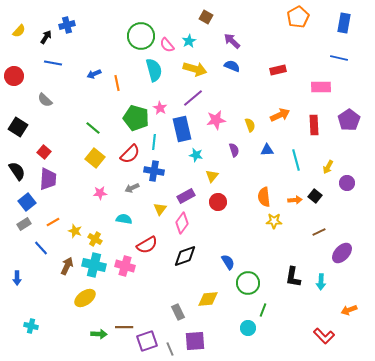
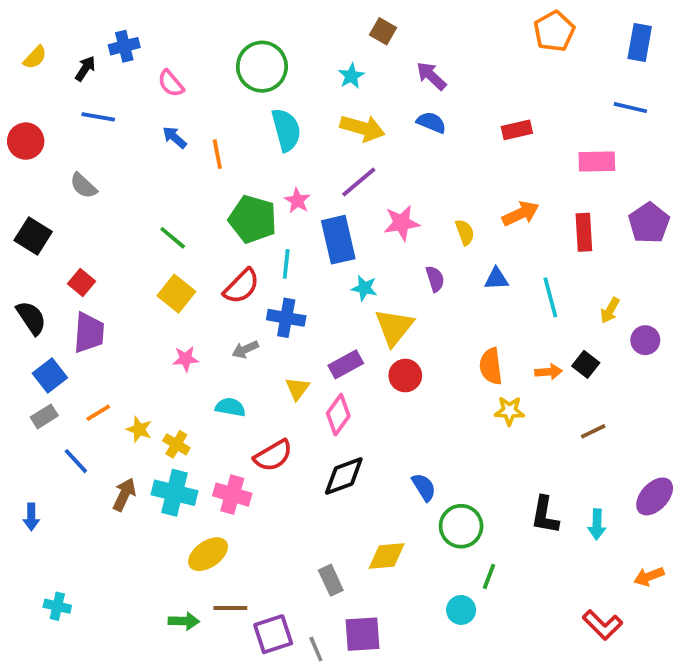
pink semicircle: (167, 45) -> (171, 83), moved
blue arrow: (94, 74) -> (175, 137), turned 64
yellow triangle: (212, 176) -> (394, 327), size x1.6
purple ellipse: (342, 253) -> (655, 496), moved
yellow ellipse: (85, 298) -> (208, 554), moved

